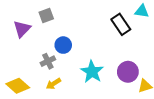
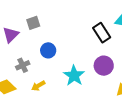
gray cross: (48, 61) -> (23, 65), moved
purple circle: (128, 72) -> (104, 66), moved

